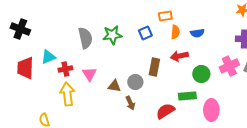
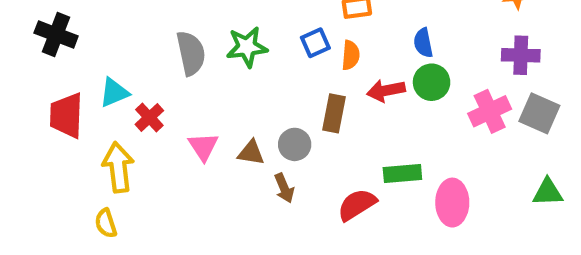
orange semicircle: (175, 32) -> (351, 55), moved
blue semicircle: (197, 33) -> (423, 43), turned 88
red cross: (65, 69) -> (149, 117), turned -32
pink triangle: (89, 74) -> (203, 147), moved
green circle: (201, 74) -> (432, 82), moved
yellow arrow: (67, 94) -> (118, 167), moved

